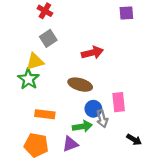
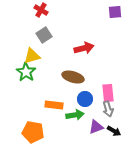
orange rectangle: (45, 114) -> (54, 105), moved
gray arrow: (102, 119) -> (108, 109), moved
black arrow: (134, 140) -> (114, 131), moved
purple triangle: (70, 144) -> (96, 127), moved

